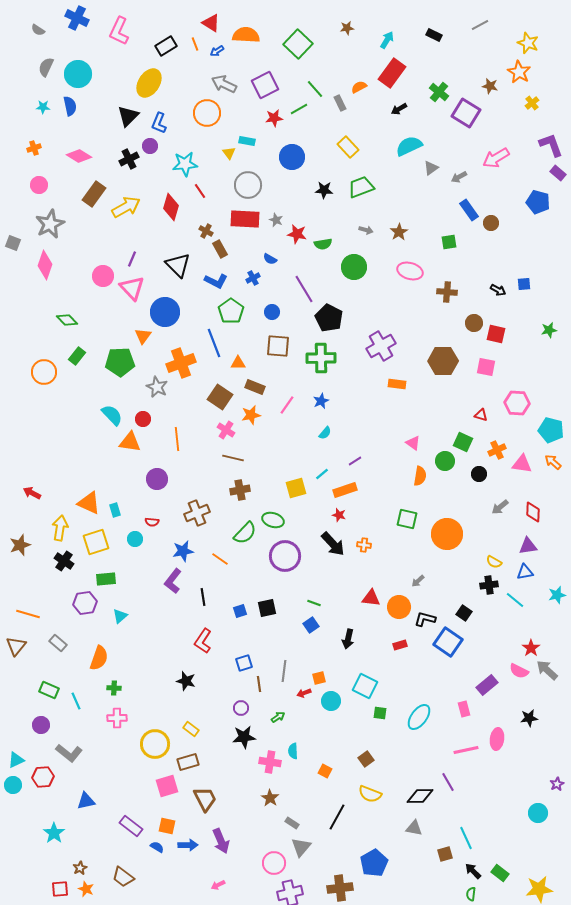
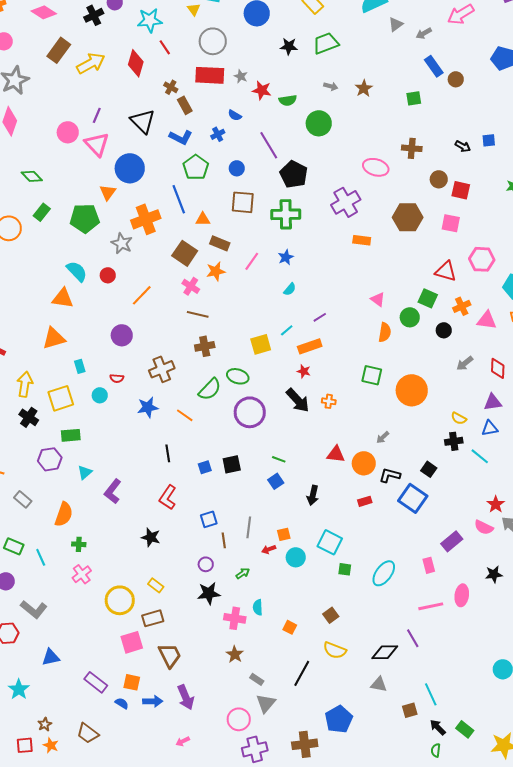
pink ellipse: (410, 271) -> (376, 167), moved
red triangle: (481, 415) -> (446, 271), size x1.6
orange line: (177, 439) -> (142, 295), turned 50
orange triangle: (130, 442) -> (63, 298), moved
orange triangle: (89, 503) -> (54, 338), moved, turned -40
purple L-shape: (173, 581) -> (113, 491), moved
pink cross: (117, 718) -> (82, 574), turned -36

